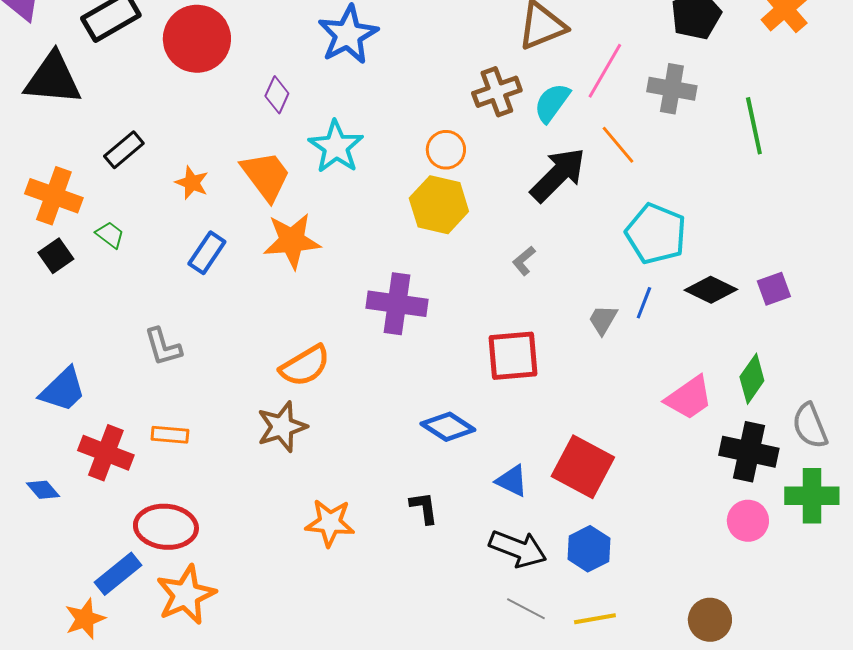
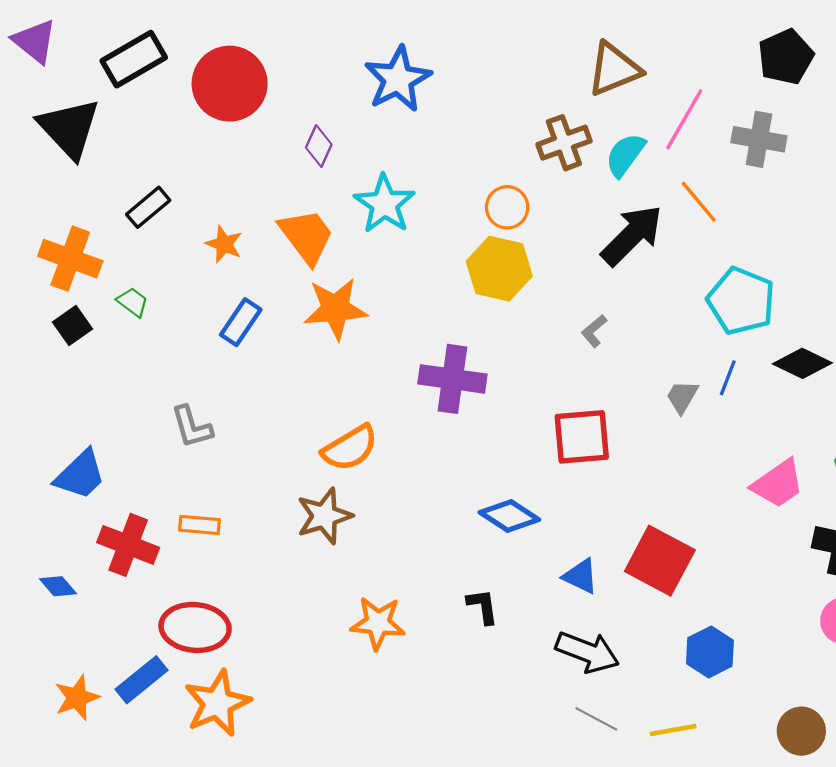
black triangle: (53, 79) -> (69, 128), turned 42
blue hexagon: (589, 549) -> (710, 652), moved
orange star: (85, 619) -> (77, 698), moved

